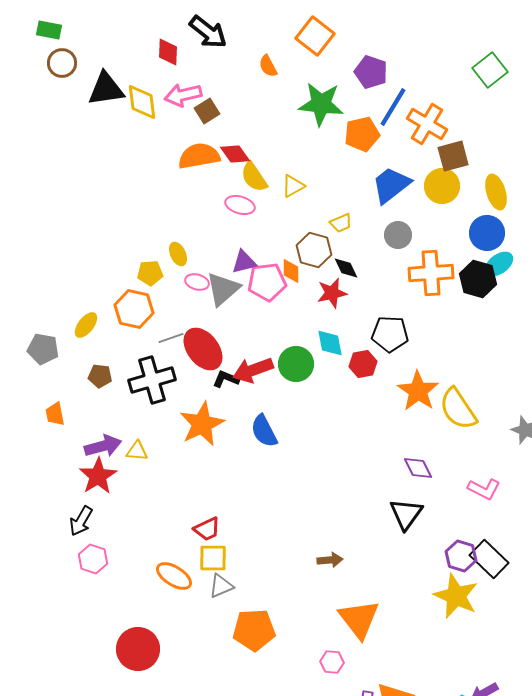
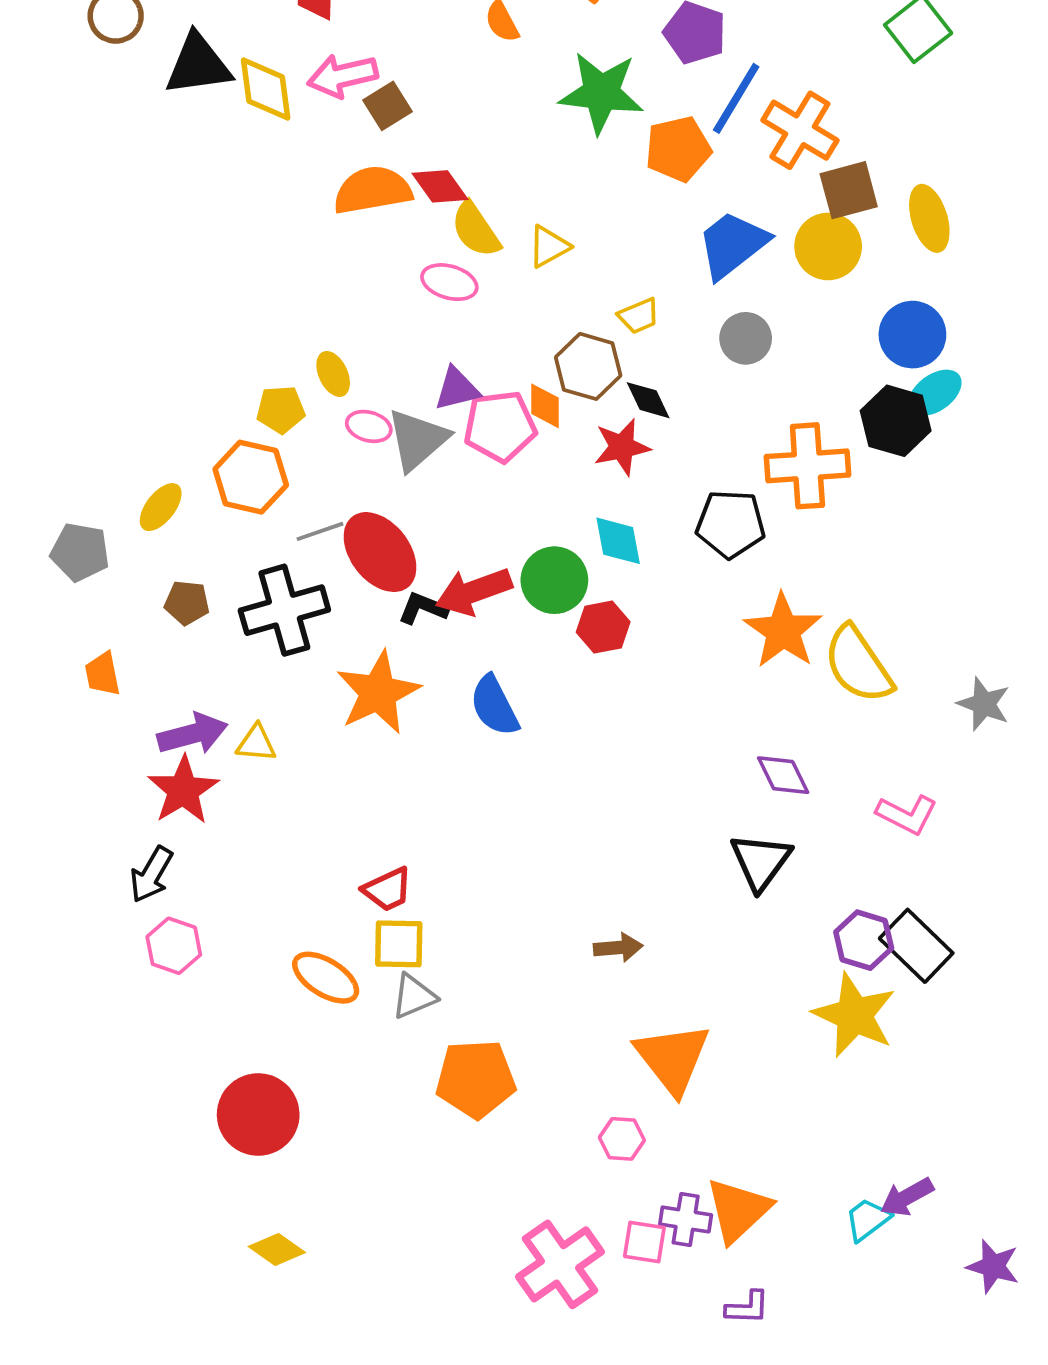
yellow ellipse: (496, 192) -> (929, 218), moved
orange cross: (431, 273) -> (807, 466), moved
red hexagon: (363, 364) -> (603, 627), moved

